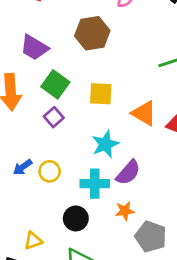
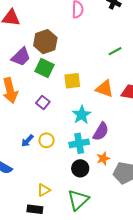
brown hexagon: (92, 33) -> (45, 42), moved
purple trapezoid: (34, 47) -> (21, 57), turned -65
green square: (55, 84) -> (45, 68), moved
black circle: (76, 218) -> (80, 168), moved

